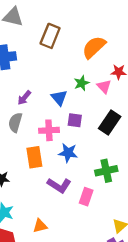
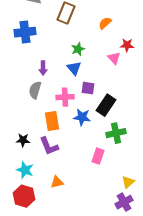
orange semicircle: (94, 47) -> (105, 23), size x0.6
green star: (82, 83) -> (78, 49), moved
purple arrow: (24, 98) -> (43, 68), turned -40
black rectangle: (110, 122) -> (106, 105), moved
purple L-shape: (59, 185) -> (49, 146), moved, turned 35

